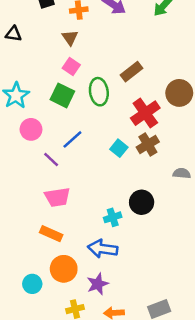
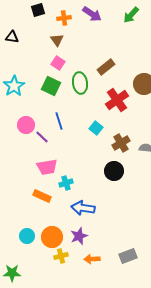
pink circle: (31, 129) -> (26, 125), moved
blue line: (72, 139) -> (59, 121), turned -66
brown cross: (148, 144) -> (121, 143), moved
cyan cross: (113, 217) -> (66, 183), moved
orange circle: (64, 269) -> (52, 237), moved

